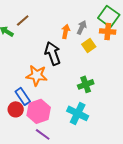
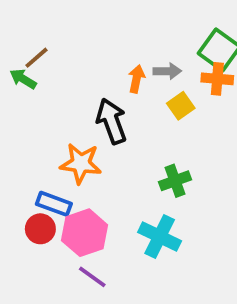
brown line: (23, 20) -> (37, 58), moved
gray arrow: (82, 27) -> (167, 71), turned 64
blue rectangle: (23, 96) -> (54, 204), turned -36

